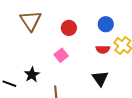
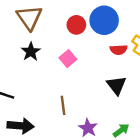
blue circle: (106, 24) -> (104, 20), moved, size x1.5
black star: (32, 75) -> (31, 52), moved

